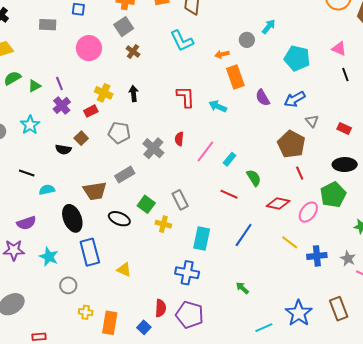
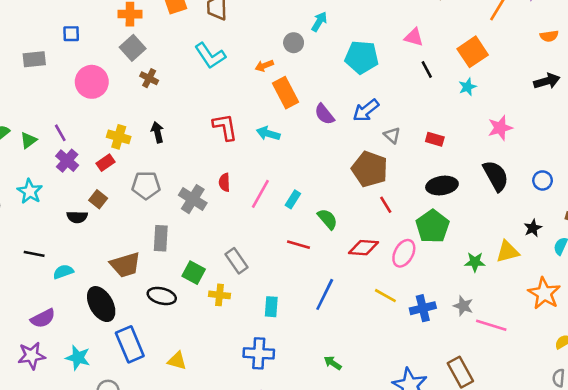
gray rectangle: (125, 175) -> (161, 238), turned -48
cyan rectangle: (202, 239) -> (271, 307), size x0.7

